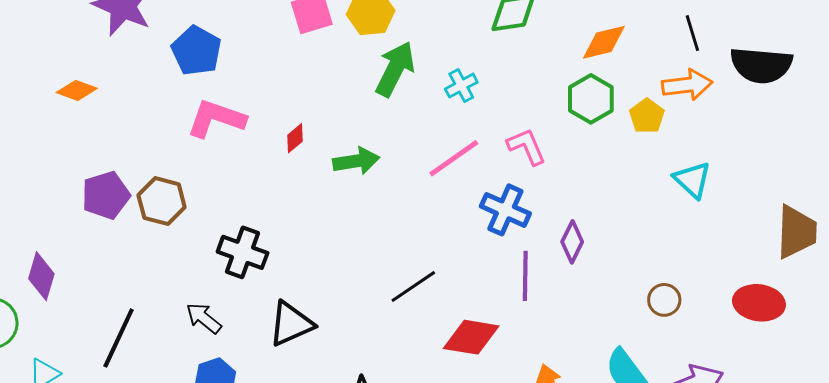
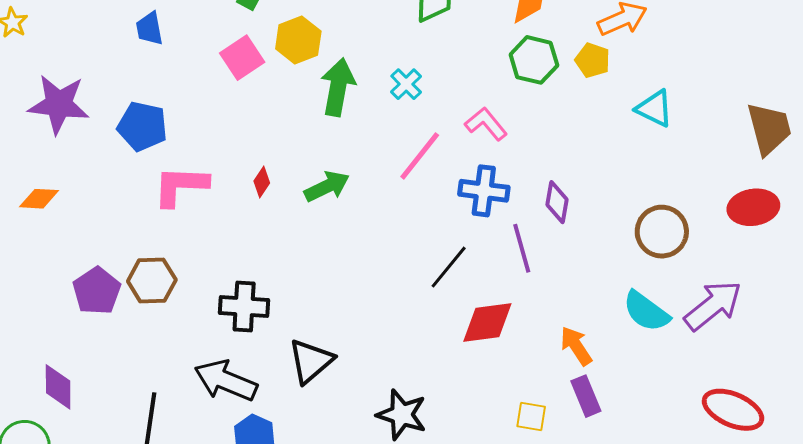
black line: (413, 286) -> (449, 267), moved
brown circle: (664, 300) -> (662, 232), size x1.6
black arrow: (204, 318) -> (226, 381), size x1.6

